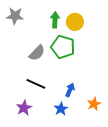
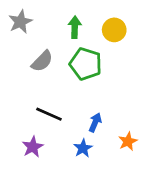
gray star: (15, 16) -> (20, 22), turned -30
yellow circle: (75, 22) -> (114, 30), moved
gray semicircle: (37, 53) -> (42, 61), moved

